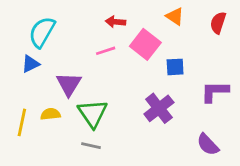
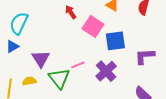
red arrow: (116, 22) -> (71, 12), turned 56
pink line: (106, 51) -> (78, 65), moved
blue square: (175, 67) -> (115, 41), size x1.5

